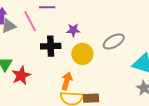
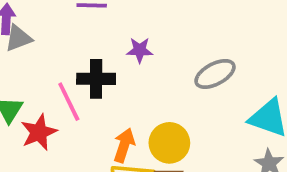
pink line: (30, 21) -> (69, 102), moved
yellow circle: (82, 54) -> (169, 143), moved

